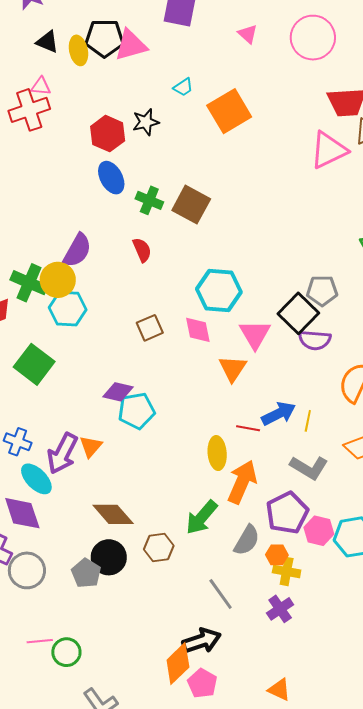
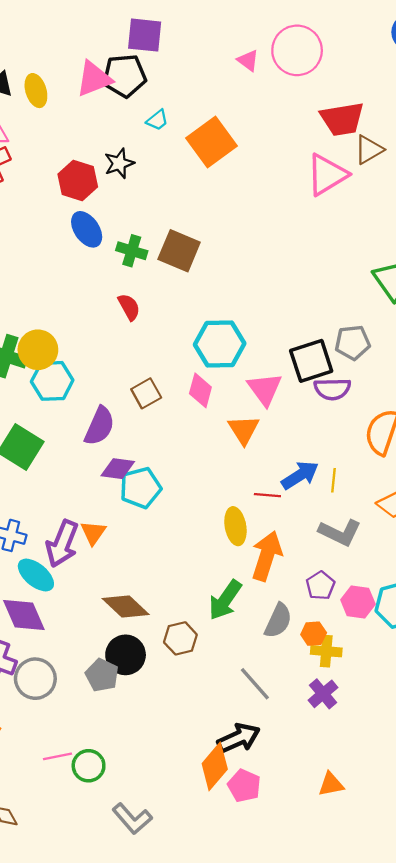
pink triangle: (248, 34) -> (248, 60), moved
black pentagon: (105, 38) -> (125, 76), moved
purple semicircle: (77, 250) -> (100, 426), moved
gray pentagon: (322, 291) -> (353, 343), moved
black square: (298, 313) -> (311, 361), turned 33
pink diamond: (198, 330) -> (200, 390), turned 32
purple pentagon: (287, 513) -> (320, 586), size x0.6
orange triangle: (279, 690) -> (331, 784), turned -30

